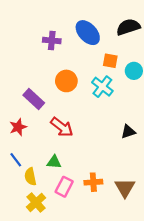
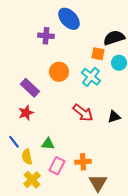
black semicircle: (128, 27) -> (114, 38), moved
blue ellipse: (88, 33) -> (69, 19), moved
red star: (18, 127) -> (26, 113), moved
red arrow: (62, 127) -> (83, 113), moved
brown triangle: (125, 188) -> (98, 183), moved

